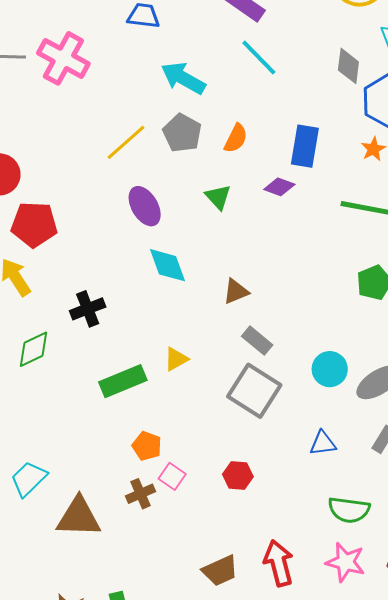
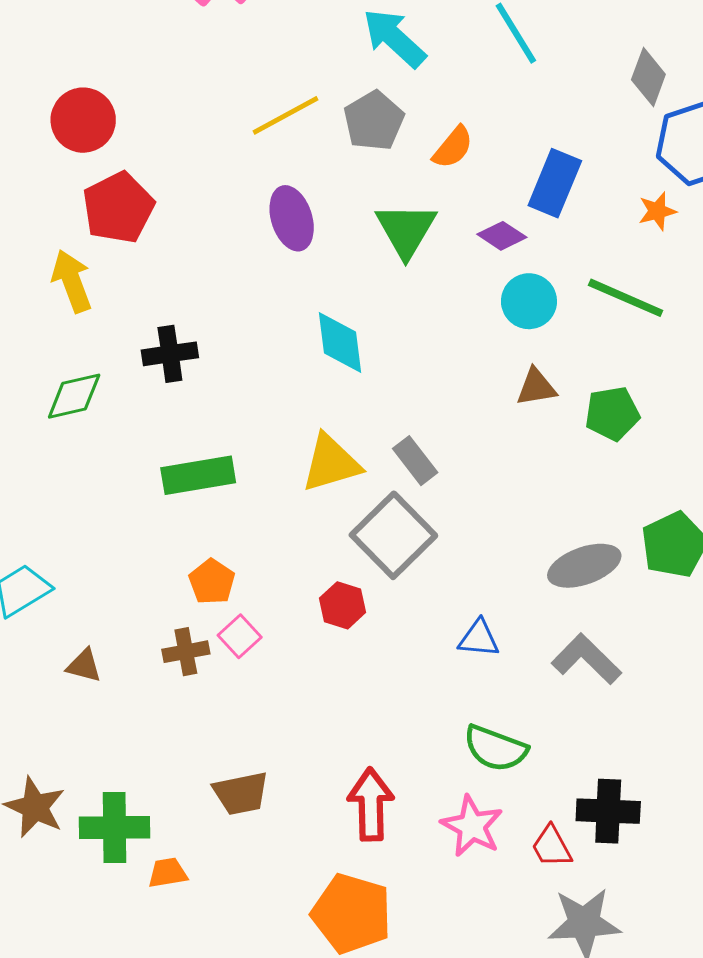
green triangle: (218, 197) -> (406, 230), size x1.5
red pentagon: (34, 224) -> (118, 208), turned 30
cyan diamond: (168, 265) -> (340, 342), moved
brown triangle: (236, 291) -> (536, 387), moved
yellow triangle: (176, 359) -> (331, 463), moved, size x1.6
cyan circle: (330, 369) -> (529, 301), moved
red hexagon: (238, 476) -> (343, 605), moved
brown triangle: (79, 517) -> (84, 666), size x0.5
brown trapezoid: (220, 571) -> (241, 793), moved

